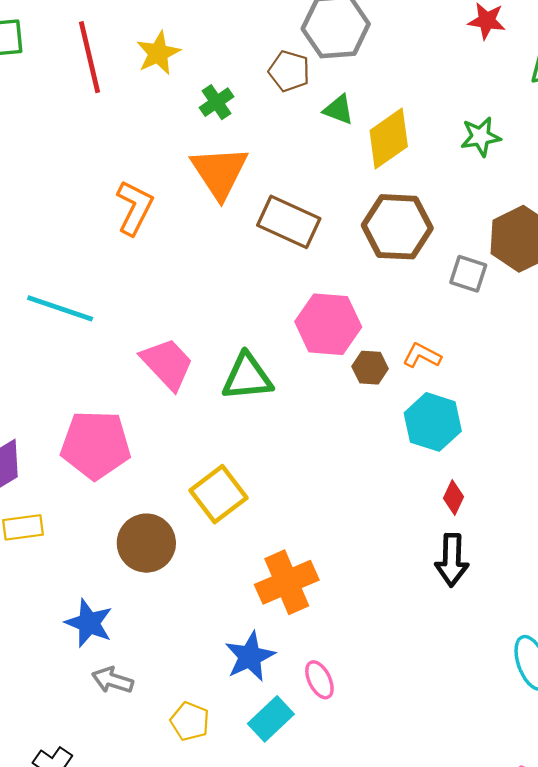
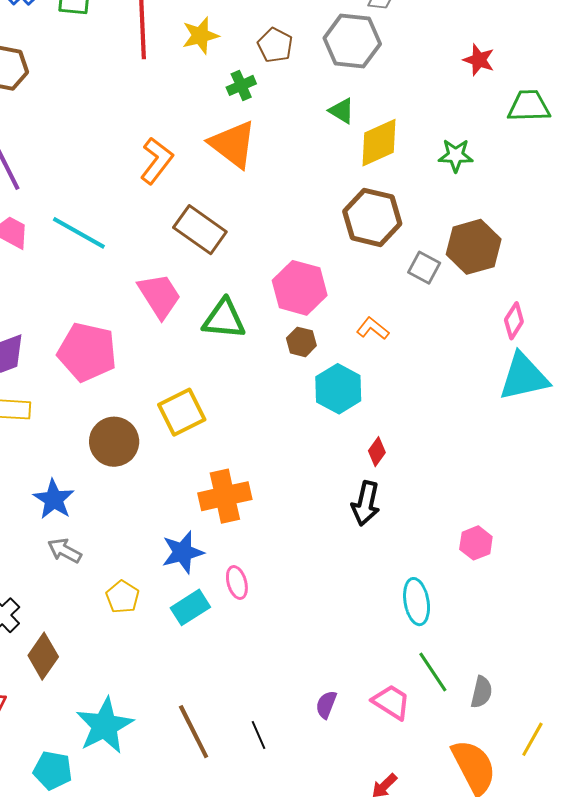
brown pentagon: (289, 71) -> (275, 45), moved
orange triangle: (220, 172) -> (233, 144), turned -30
brown rectangle: (289, 222) -> (200, 230), moved
brown hexagon: (370, 368) -> (301, 342), moved
cyan hexagon: (433, 422) -> (338, 389), moved

